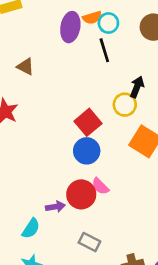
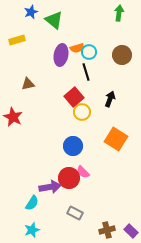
brown triangle: (25, 67) -> (28, 84), turned -40
yellow circle: (125, 105) -> (82, 112), moved
red square: (88, 122) -> (74, 97), moved
purple arrow: (55, 207) -> (50, 187), size x1.5

